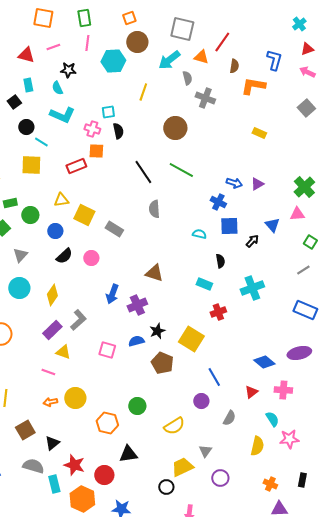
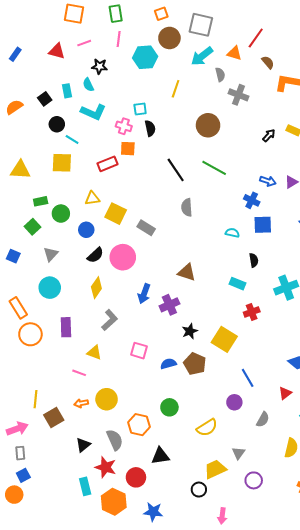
gray square: (182, 29) -> (201, 25), moved
brown semicircle: (234, 66) -> (268, 62), turned -48
cyan rectangle: (28, 85) -> (67, 91), moved
black arrow: (252, 241) -> (269, 135), moved
pink circle: (91, 258) -> (123, 257), size x1.6
yellow diamond: (52, 295) -> (96, 288), moved
purple rectangle: (52, 330) -> (66, 327), moved, turned -48
blue semicircle: (136, 341) -> (168, 364), moved
brown square: (25, 430) -> (54, 417), moved
gray semicircle: (33, 466) -> (115, 440), moved, turned 50

